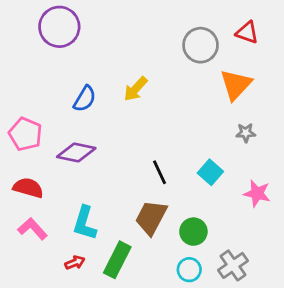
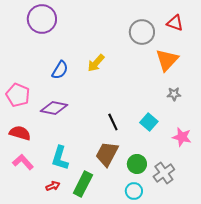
gray cross: (233, 265) -> (164, 173), moved

